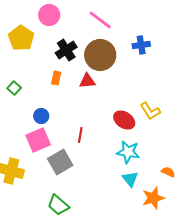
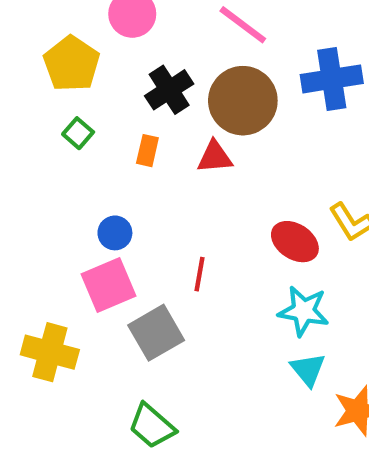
blue cross: (141, 45) -> (332, 79), size x1.5
green square: (14, 88) -> (78, 133), moved

